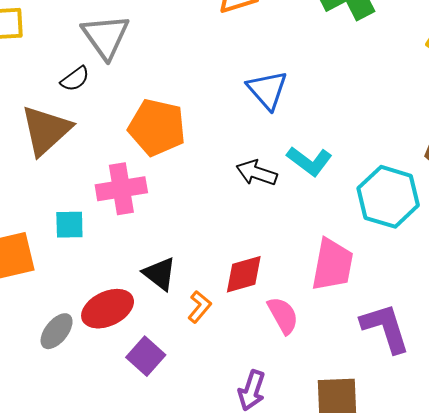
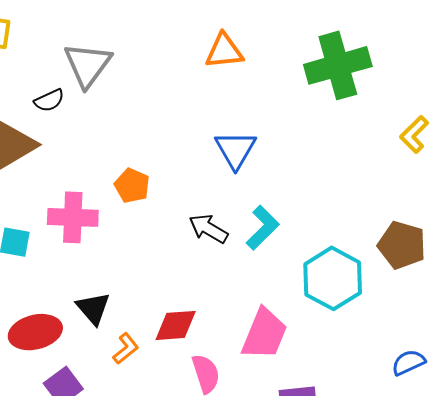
orange pentagon: (157, 127) -> (132, 186), moved, size x0.6
cyan L-shape: (309, 161) -> (263, 228), turned -93

